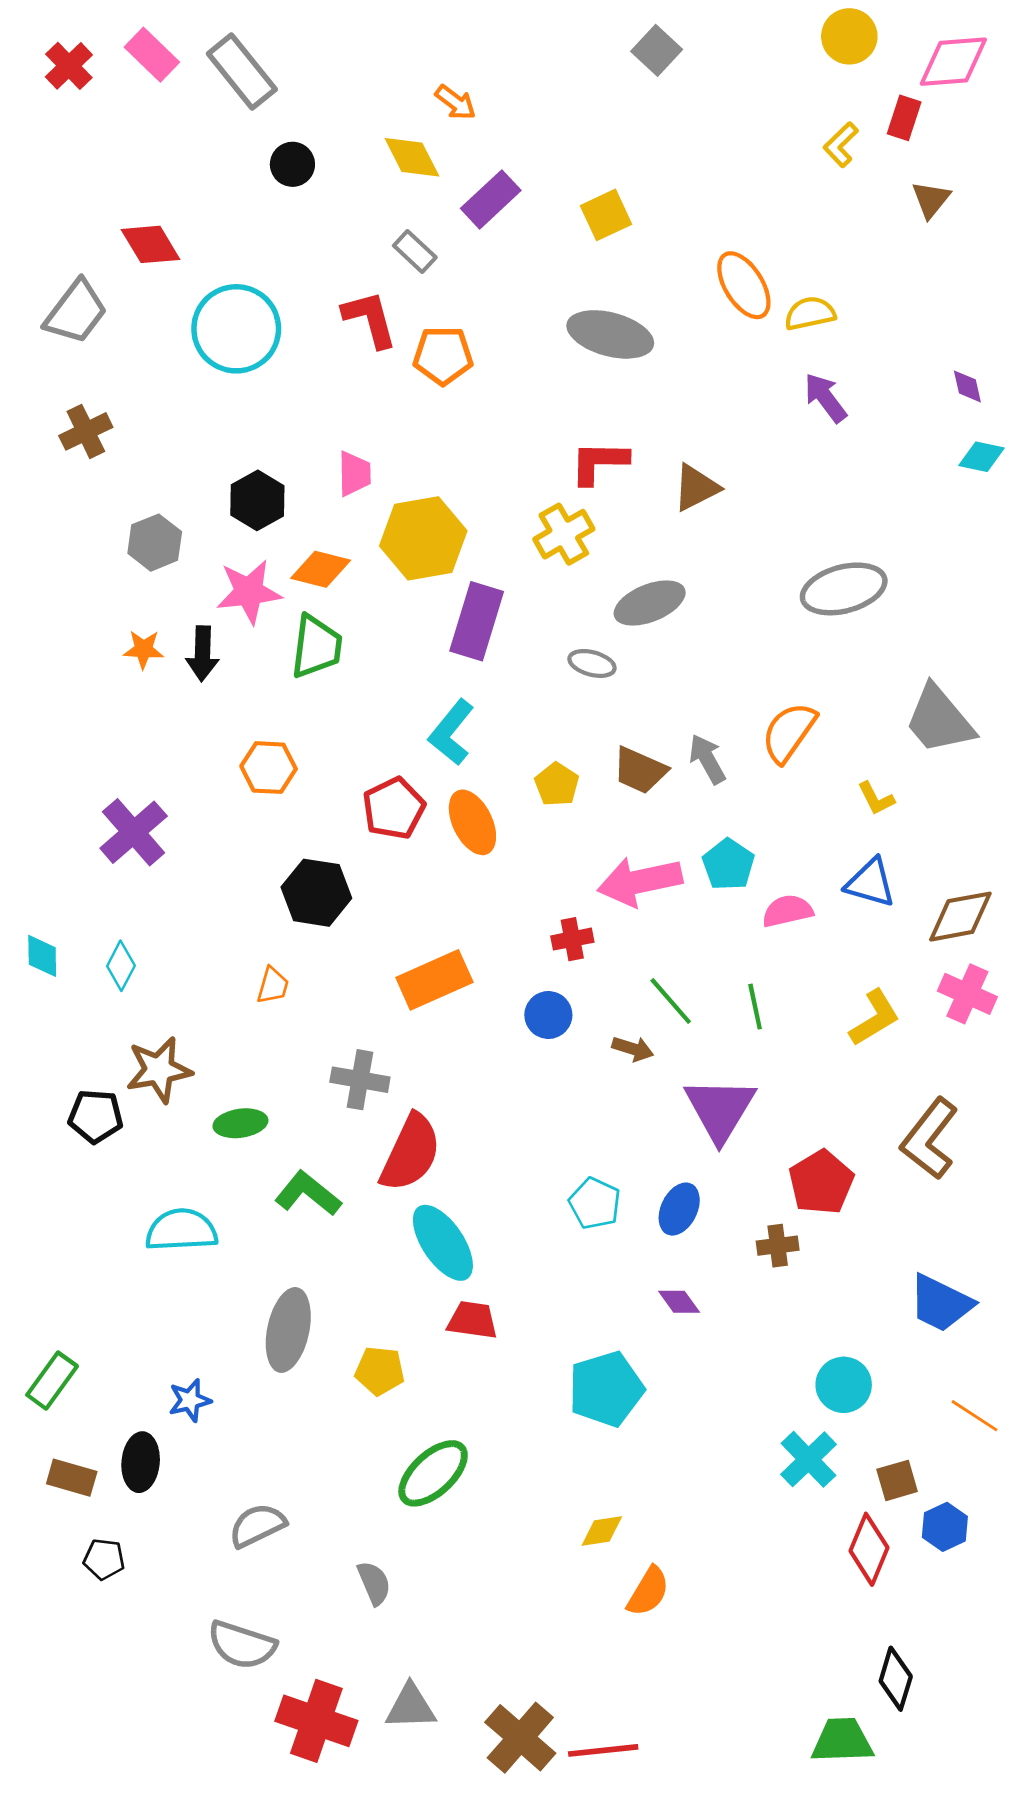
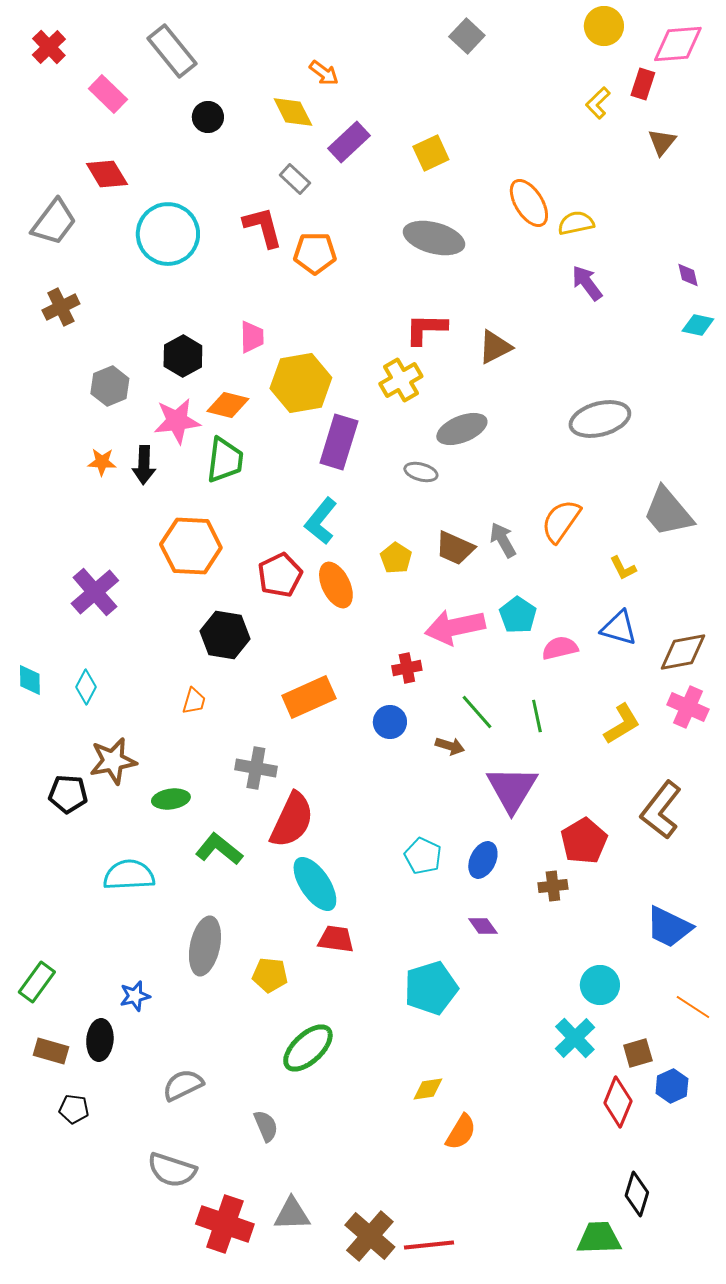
pink rectangle: (152, 55) -> (108, 94), moved
orange hexagon: (269, 768) -> (191, 546), size x1.5

